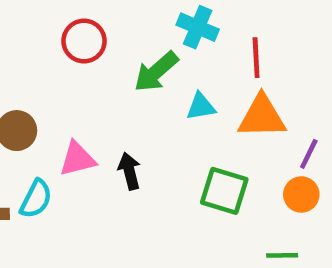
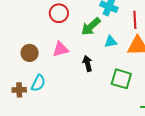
pink triangle: (77, 159) -> (61, 49), moved
black arrow: (129, 171) -> (87, 63), moved

